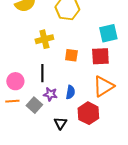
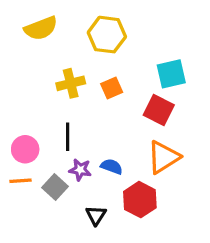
orange square: (71, 55) -> (112, 88), moved, turned -32
red square: (100, 56) -> (159, 110), turned 30
blue semicircle: (70, 92) -> (112, 167), turned -80

